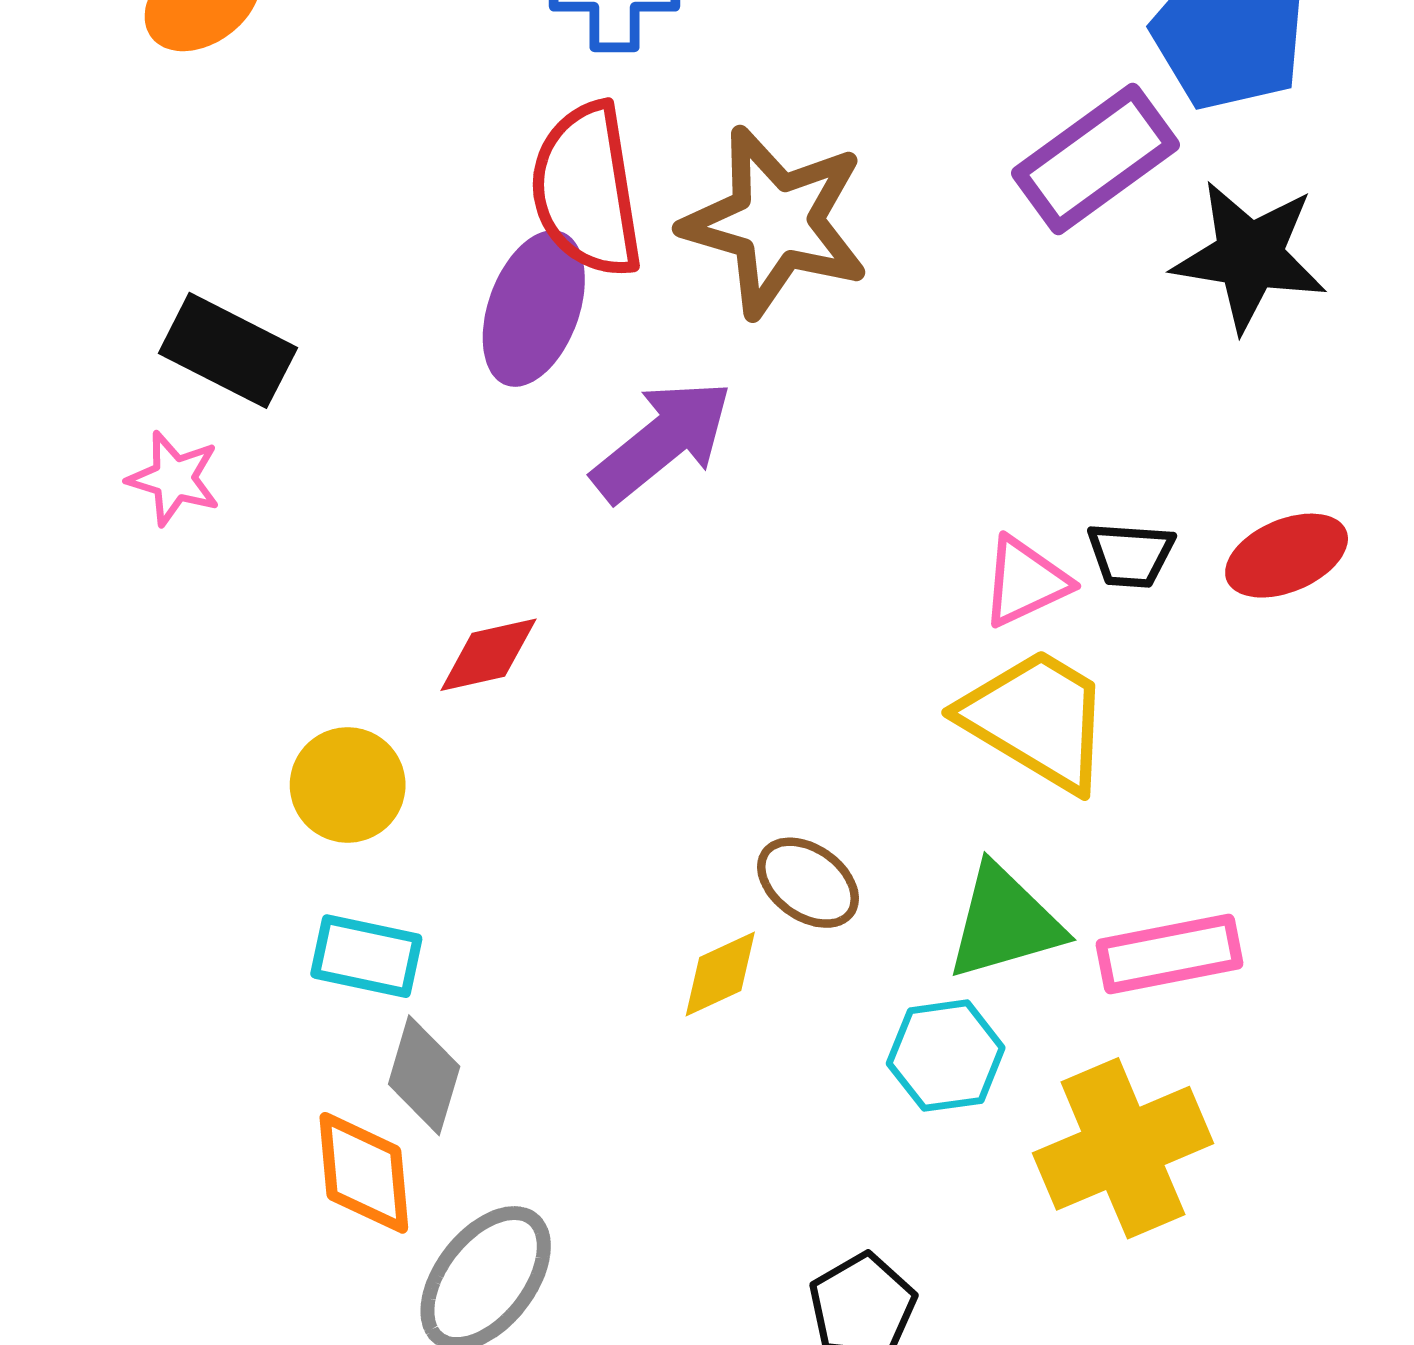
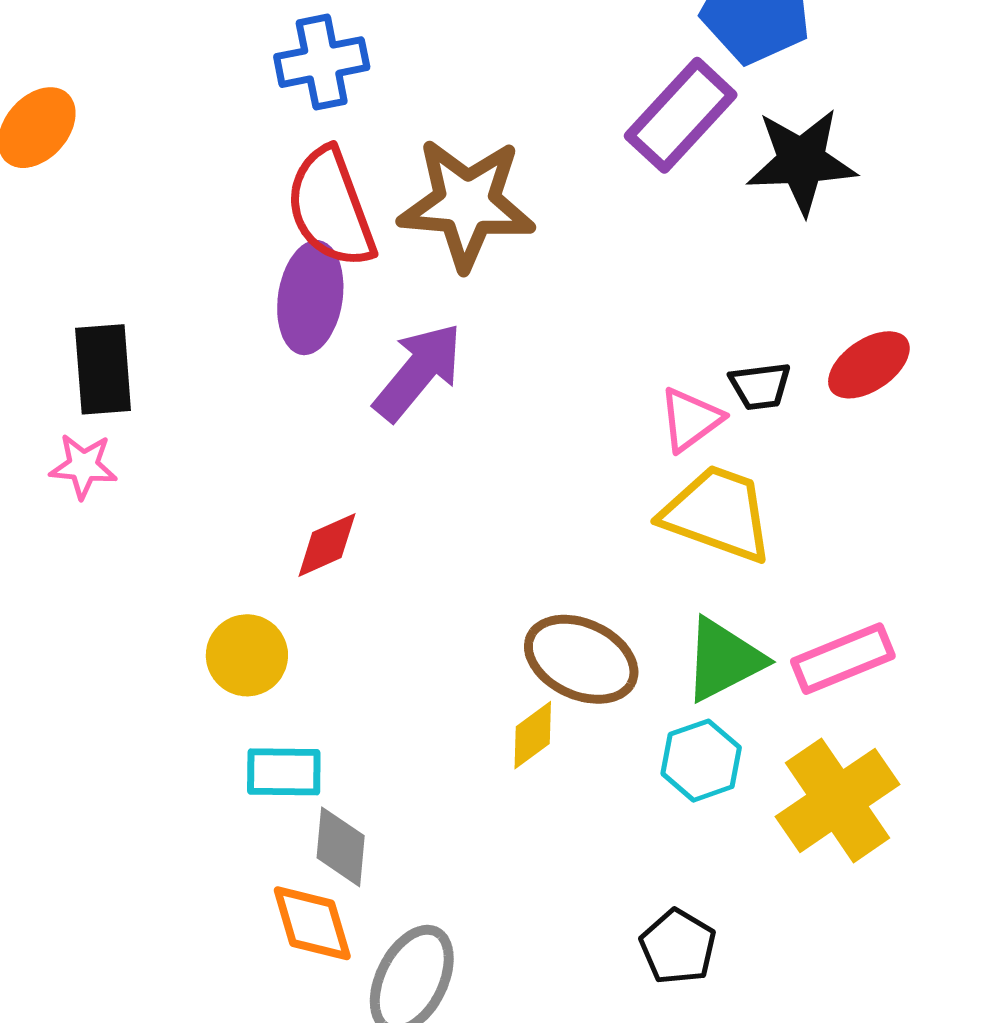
black rectangle: (228, 350) -> (103, 369), turned 70
brown ellipse: (808, 883) -> (581, 659), size x1.5

